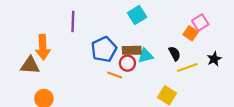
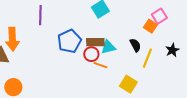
yellow line: (187, 67) -> (147, 58), turned -48
orange line: (115, 75) -> (100, 65), moved

